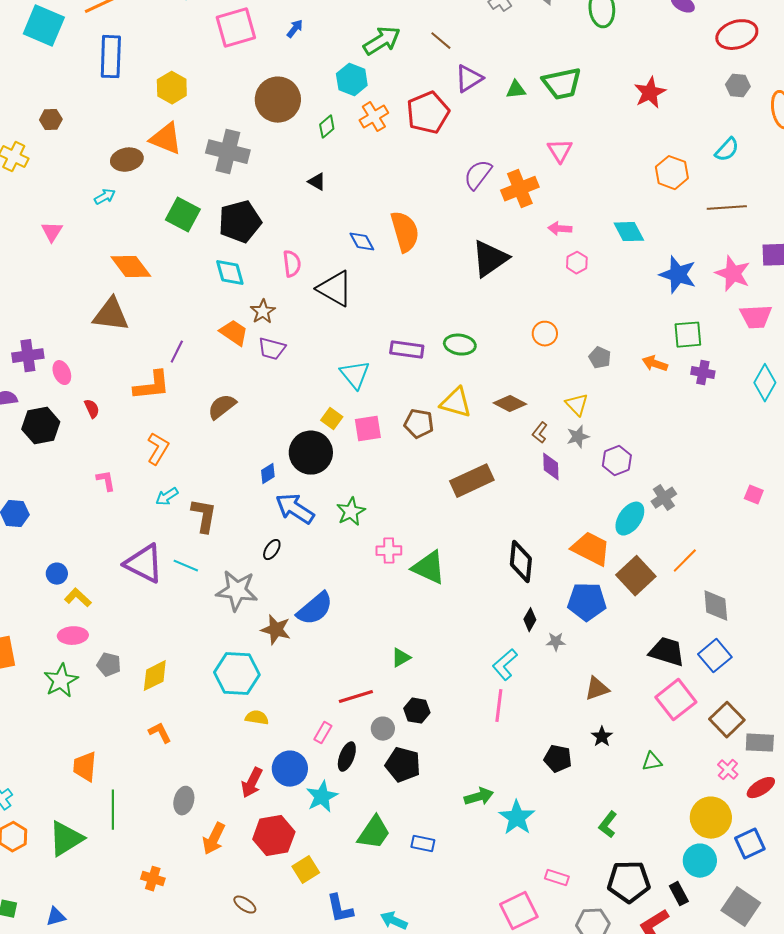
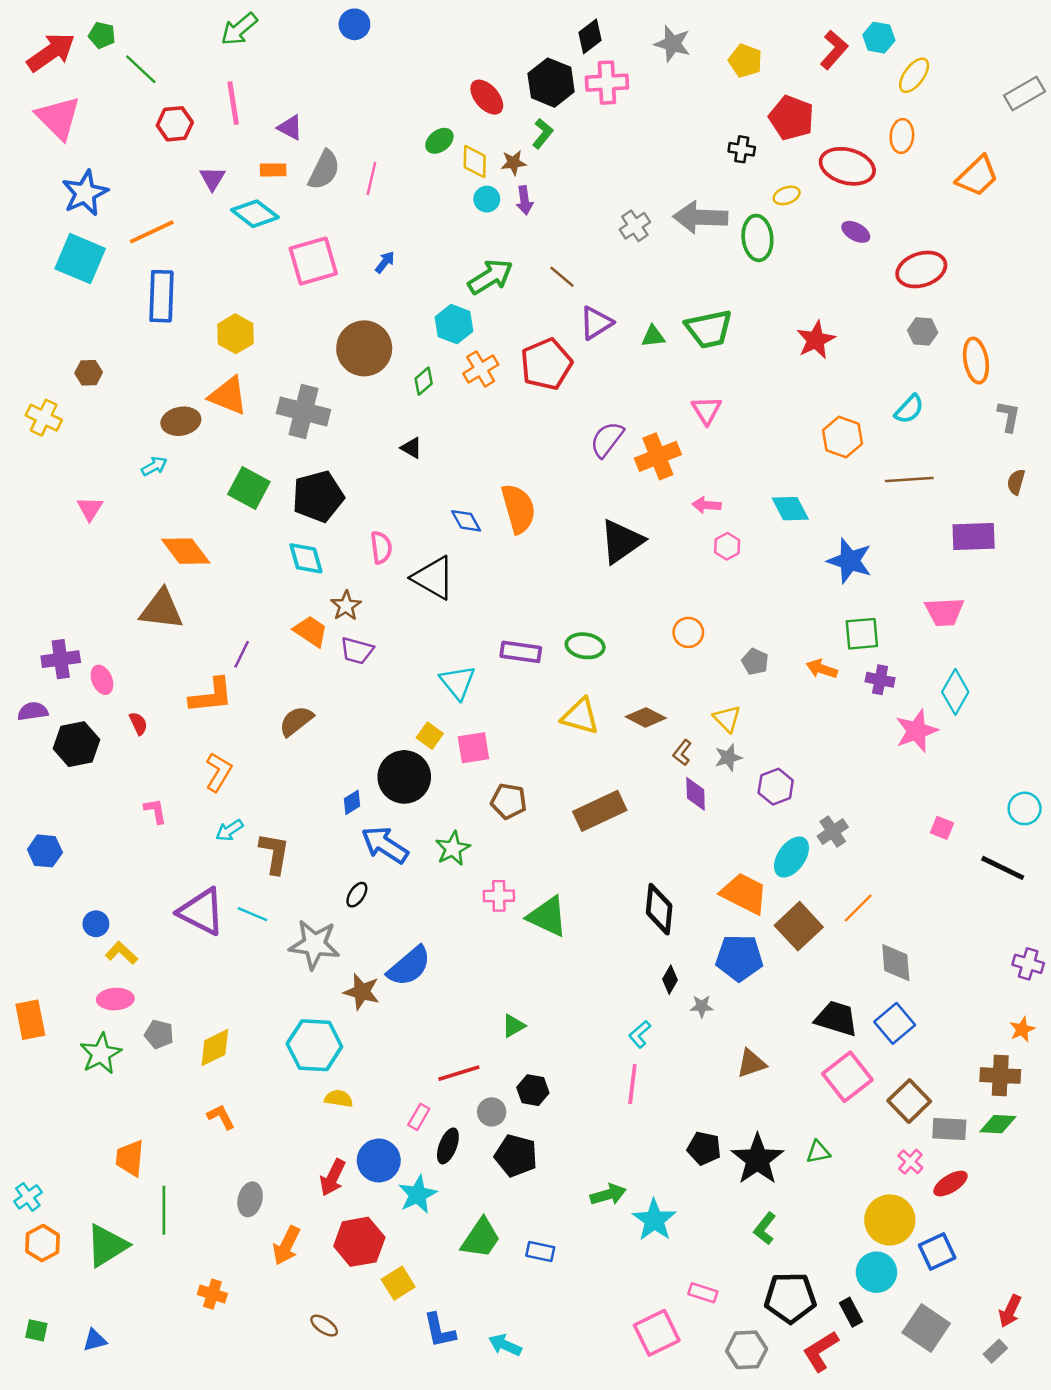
pink star: (733, 274) -> (916, 731), moved, turned 30
brown pentagon: (419, 424) -> (509, 801), moved
cyan L-shape: (505, 665) -> (640, 1034), size x0.7
black star: (602, 737) -> (757, 1159), moved, size x2.0

